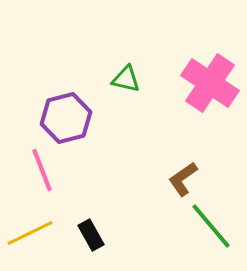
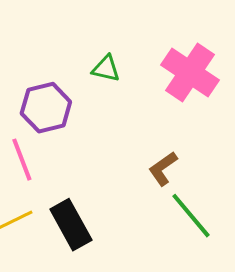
black rectangle: (91, 235) -> (71, 225), size x1.6

